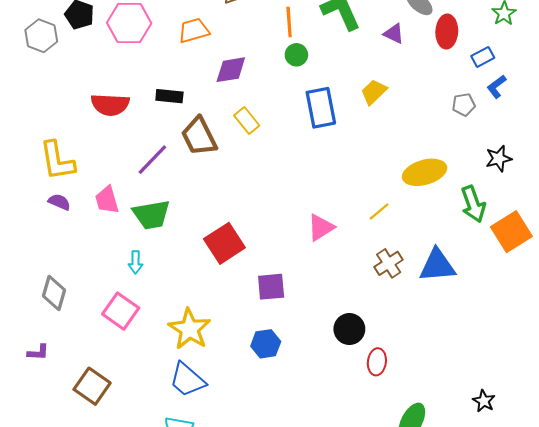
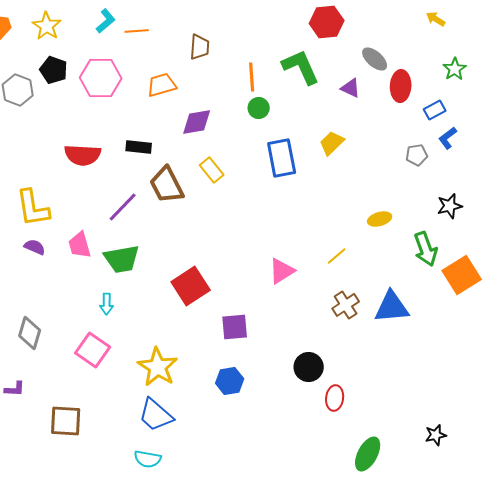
yellow ellipse: (425, 172) -> (380, 219), size x0.6
brown square: (92, 386) -> (66, 421), turned -32
black star: (484, 401) -> (436, 435), turned 30

